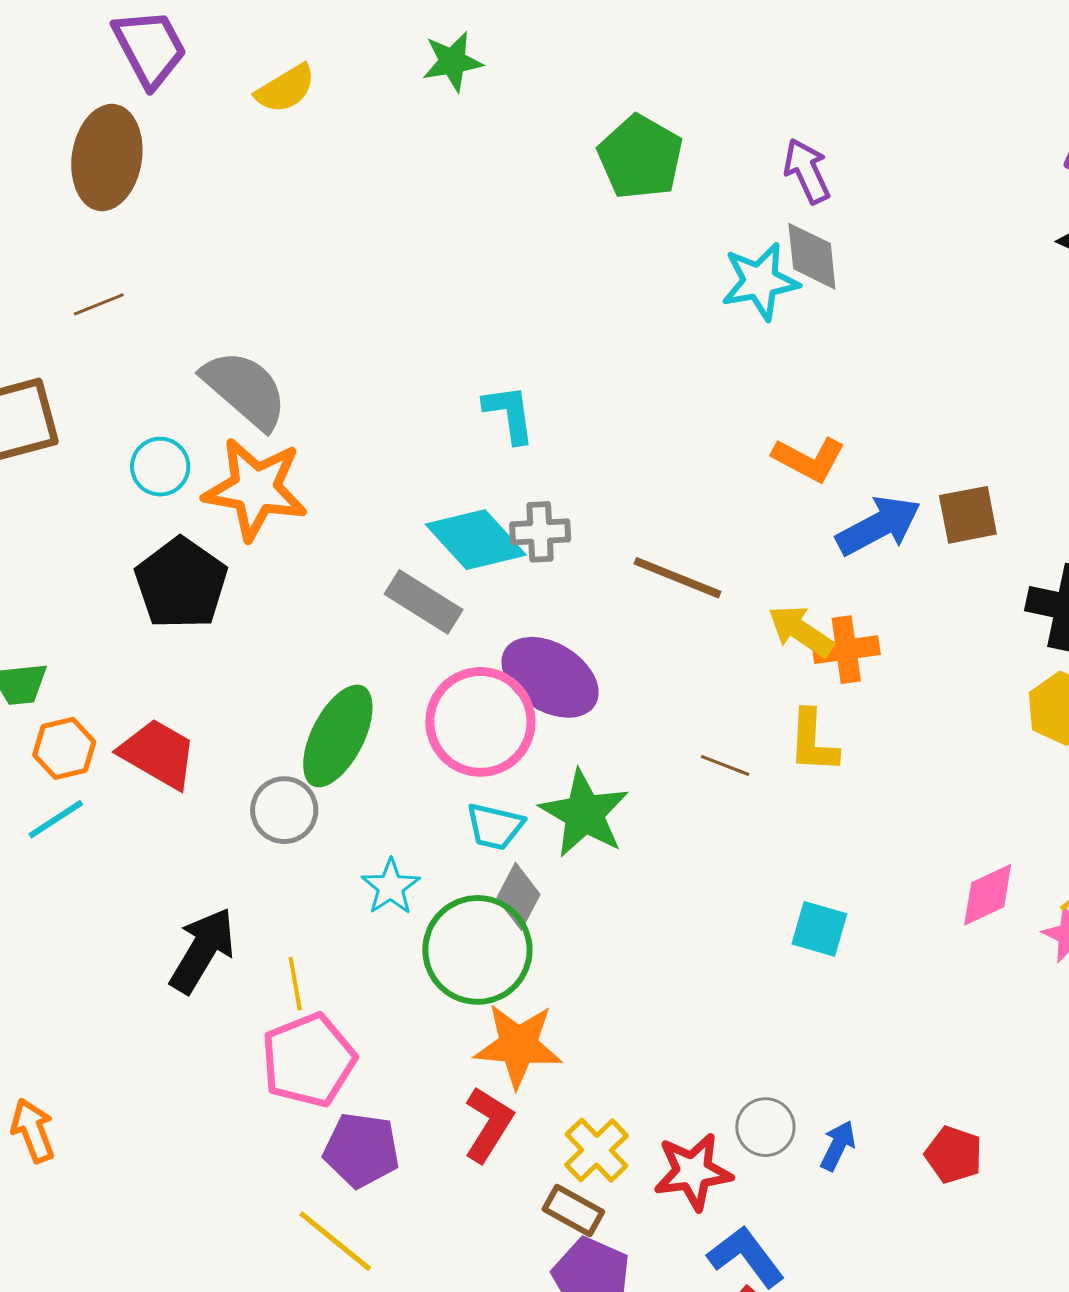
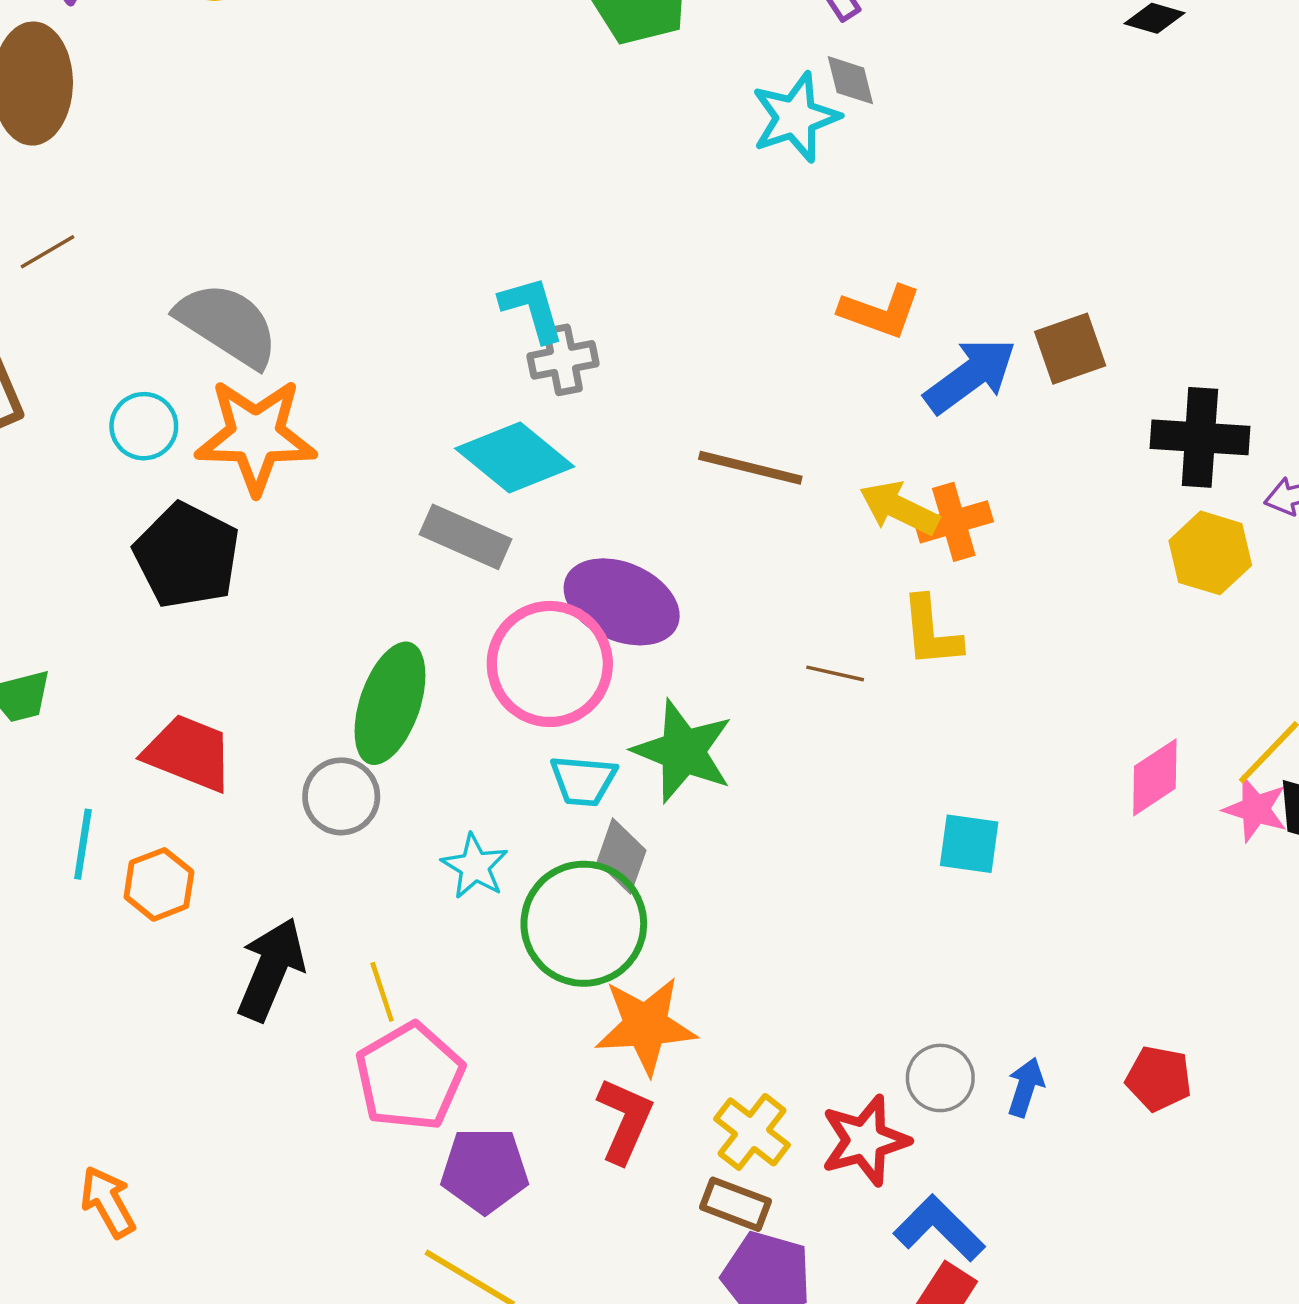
gray diamond: (812, 256) -> (850, 80), size x0.7
gray cross: (540, 532) -> (563, 360), moved
orange hexagon: (64, 748) -> (159, 884), moved
cyan line: (56, 819) -> (83, 844), turned -40

